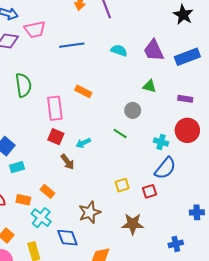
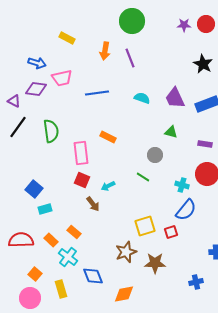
yellow square: (122, 185) -> (145, 226), size x1.5
orange rectangle: (23, 200) -> (51, 240), turned 32
brown star: (90, 212) -> (126, 252), moved

